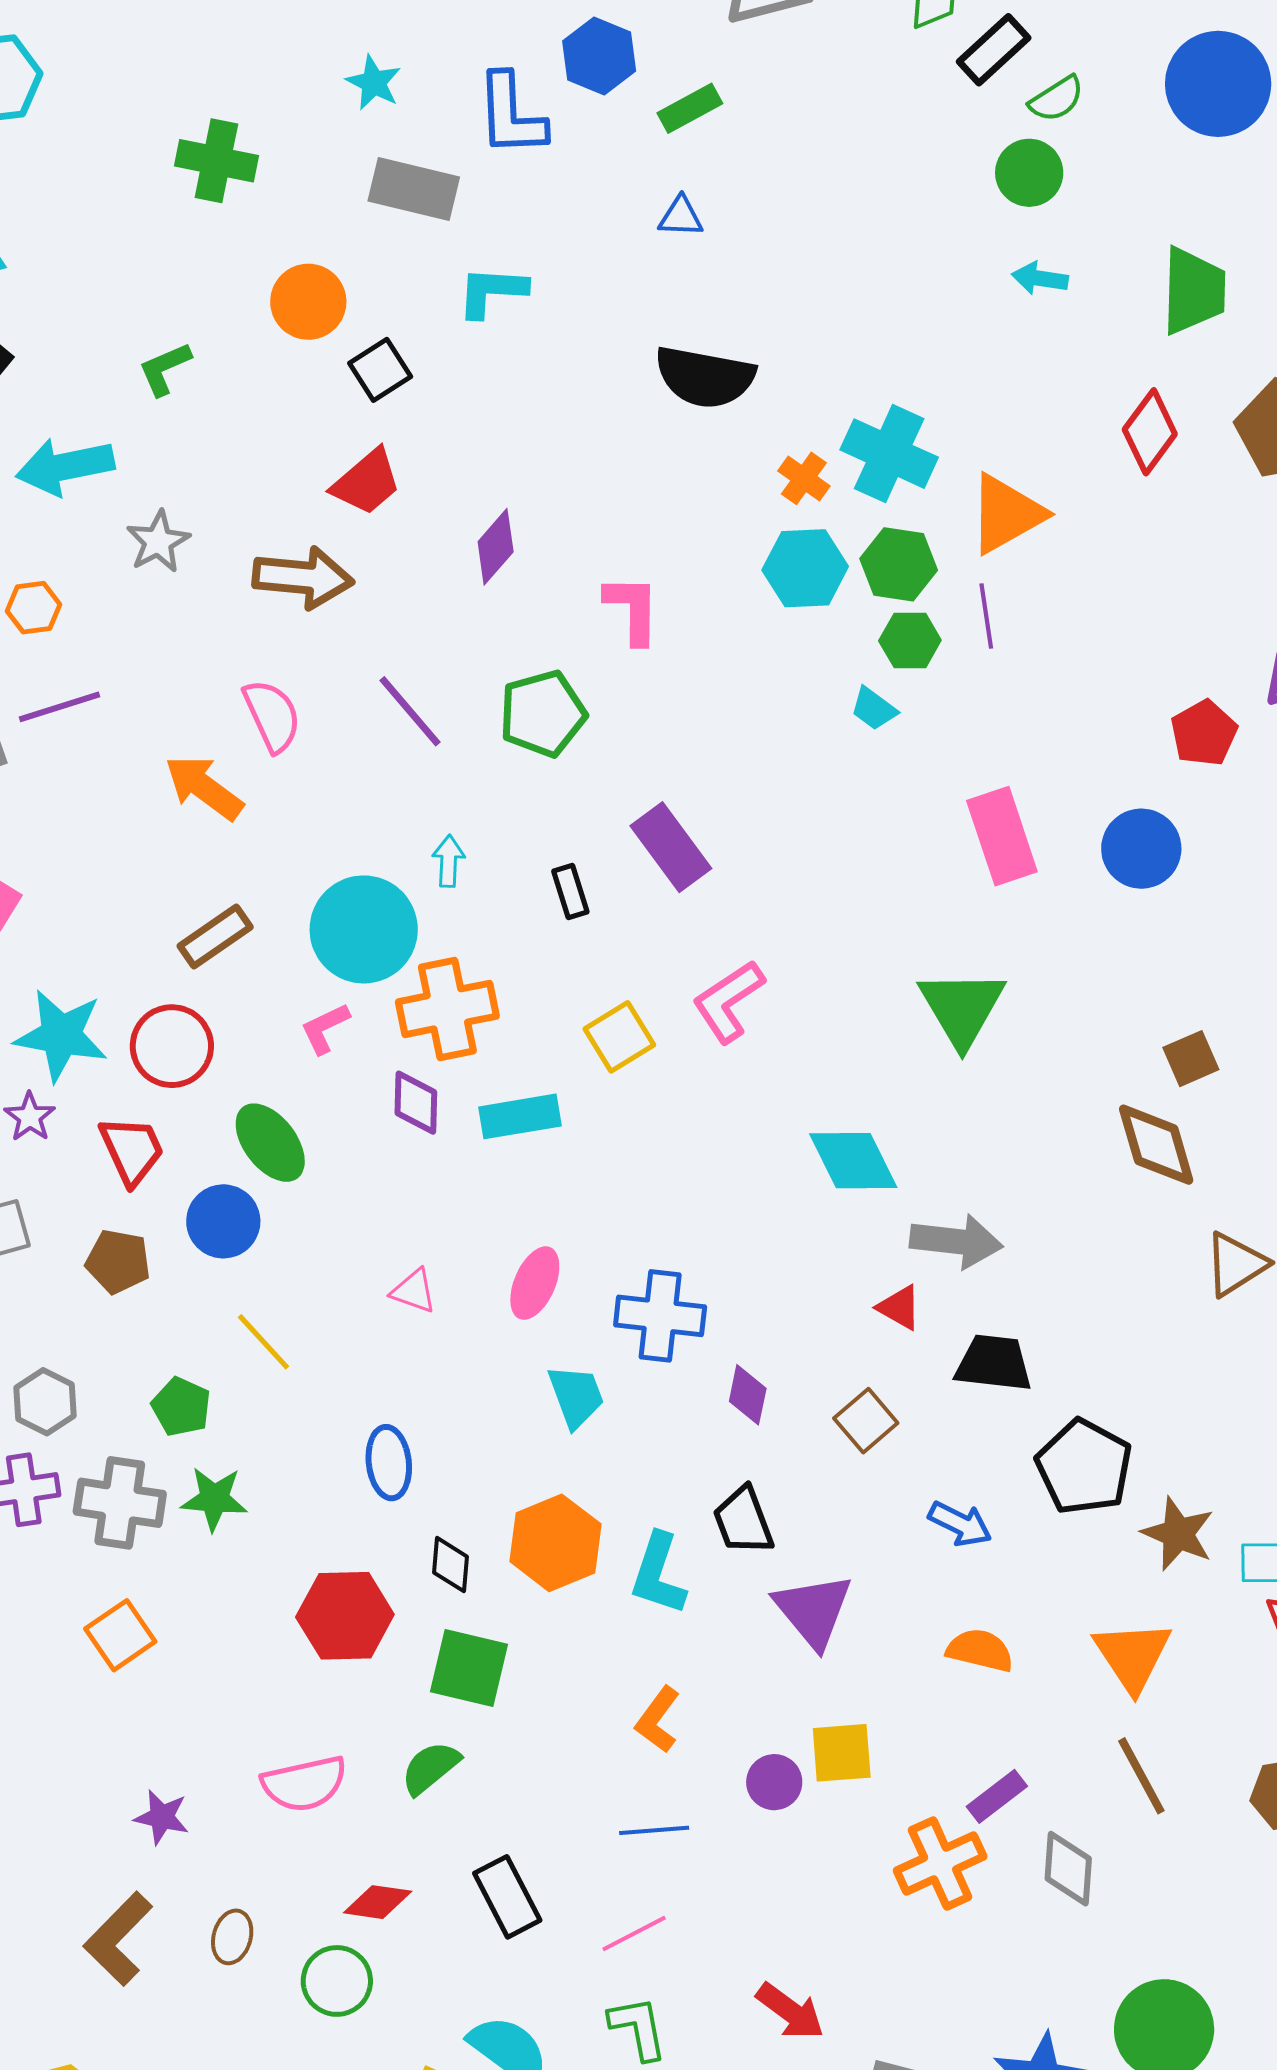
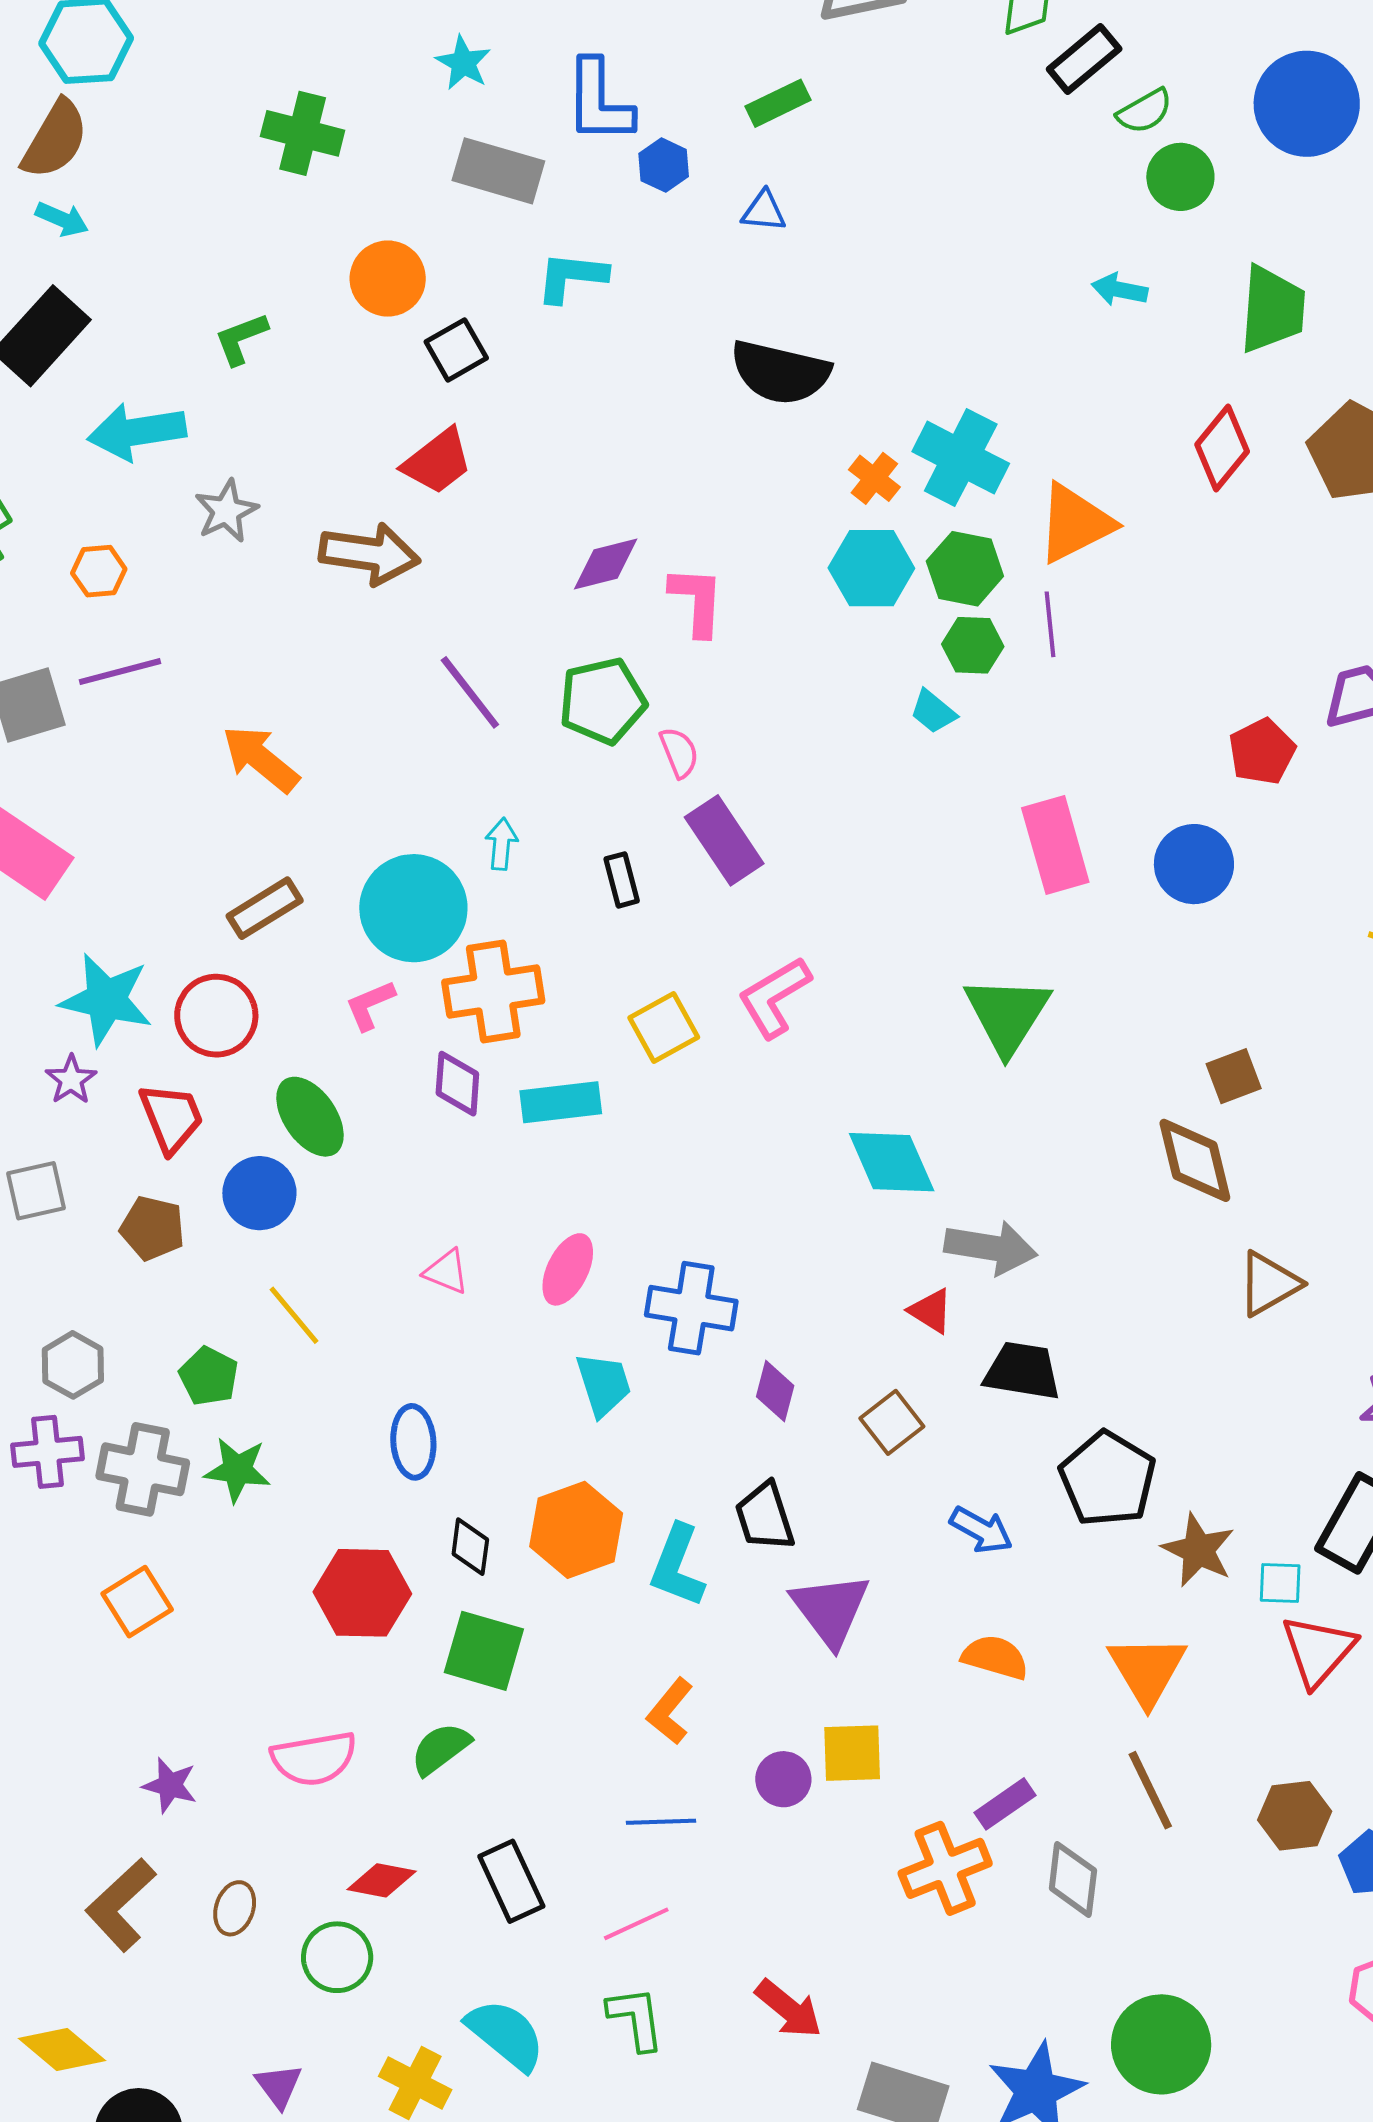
blue hexagon: (599, 56) -> (664, 165), moved, size x0.7
green circle: (1029, 173) -> (1180, 177), moved
purple diamond: (496, 547) -> (606, 564), moved, turned 32
pink semicircle: (272, 716) -> (679, 753), moved, size x0.7

